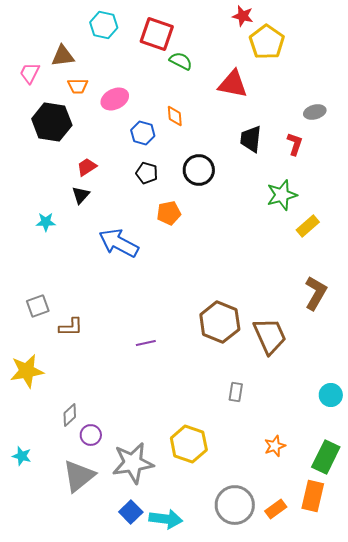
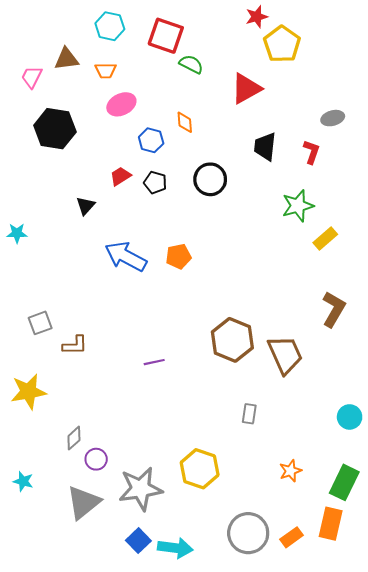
red star: (243, 16) -> (257, 17), turned -30
red triangle: (233, 84) -> (246, 89), turned -40
orange trapezoid: (78, 86) -> (106, 71), moved
red trapezoid: (87, 167) -> (120, 176), moved
orange pentagon: (169, 213) -> (178, 256), moved
cyan star: (46, 222) -> (17, 233), moved

